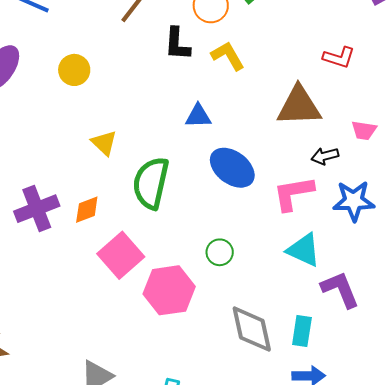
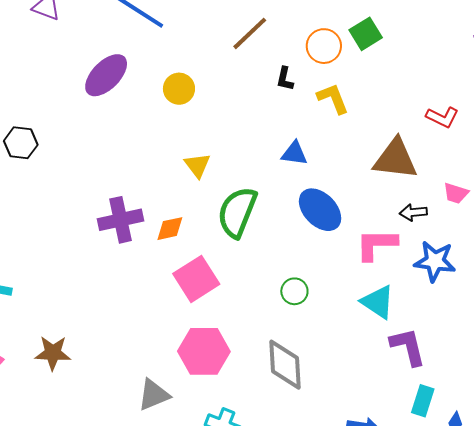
black L-shape: (177, 44) -> (285, 79), size x0.7
pink hexagon: (169, 290) -> (204, 351), moved
gray diamond: (252, 329) -> (285, 365), moved
cyan rectangle: (302, 331) -> (423, 401), moved

